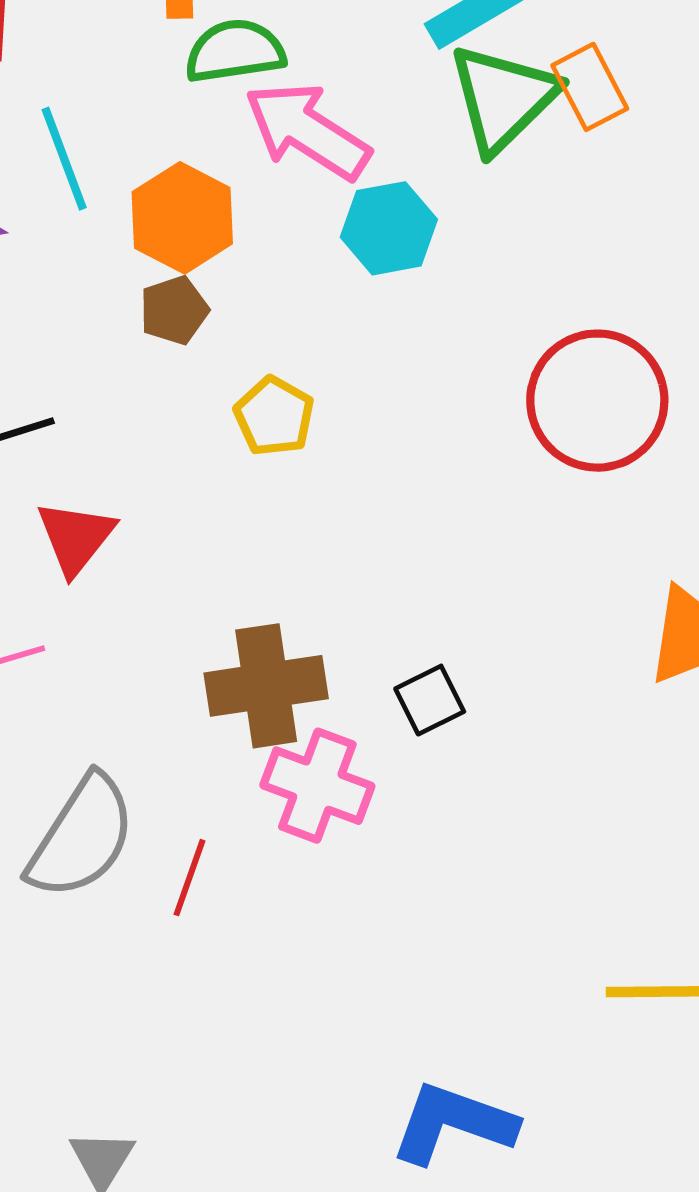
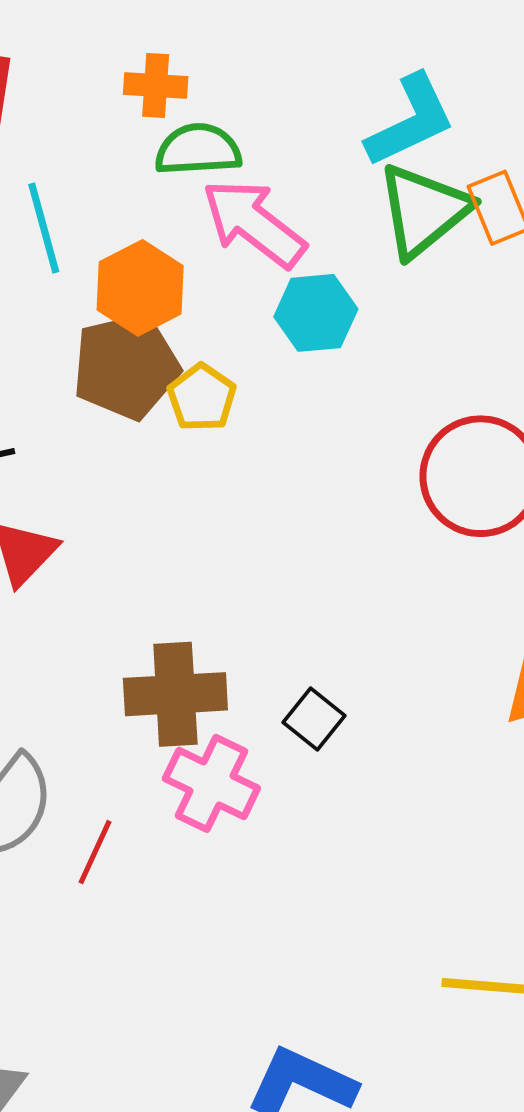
brown pentagon: (174, 310) -> (126, 366), size x1.8
yellow pentagon: (274, 416) -> (202, 398), moved
black square: (430, 700) -> (314, 719), turned -30

